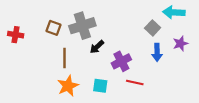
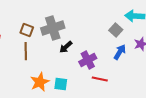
blue arrow: (157, 52) -> (120, 52), turned -147
brown line: (65, 58) -> (26, 51), moved
cyan square: (100, 86) -> (61, 84), moved

